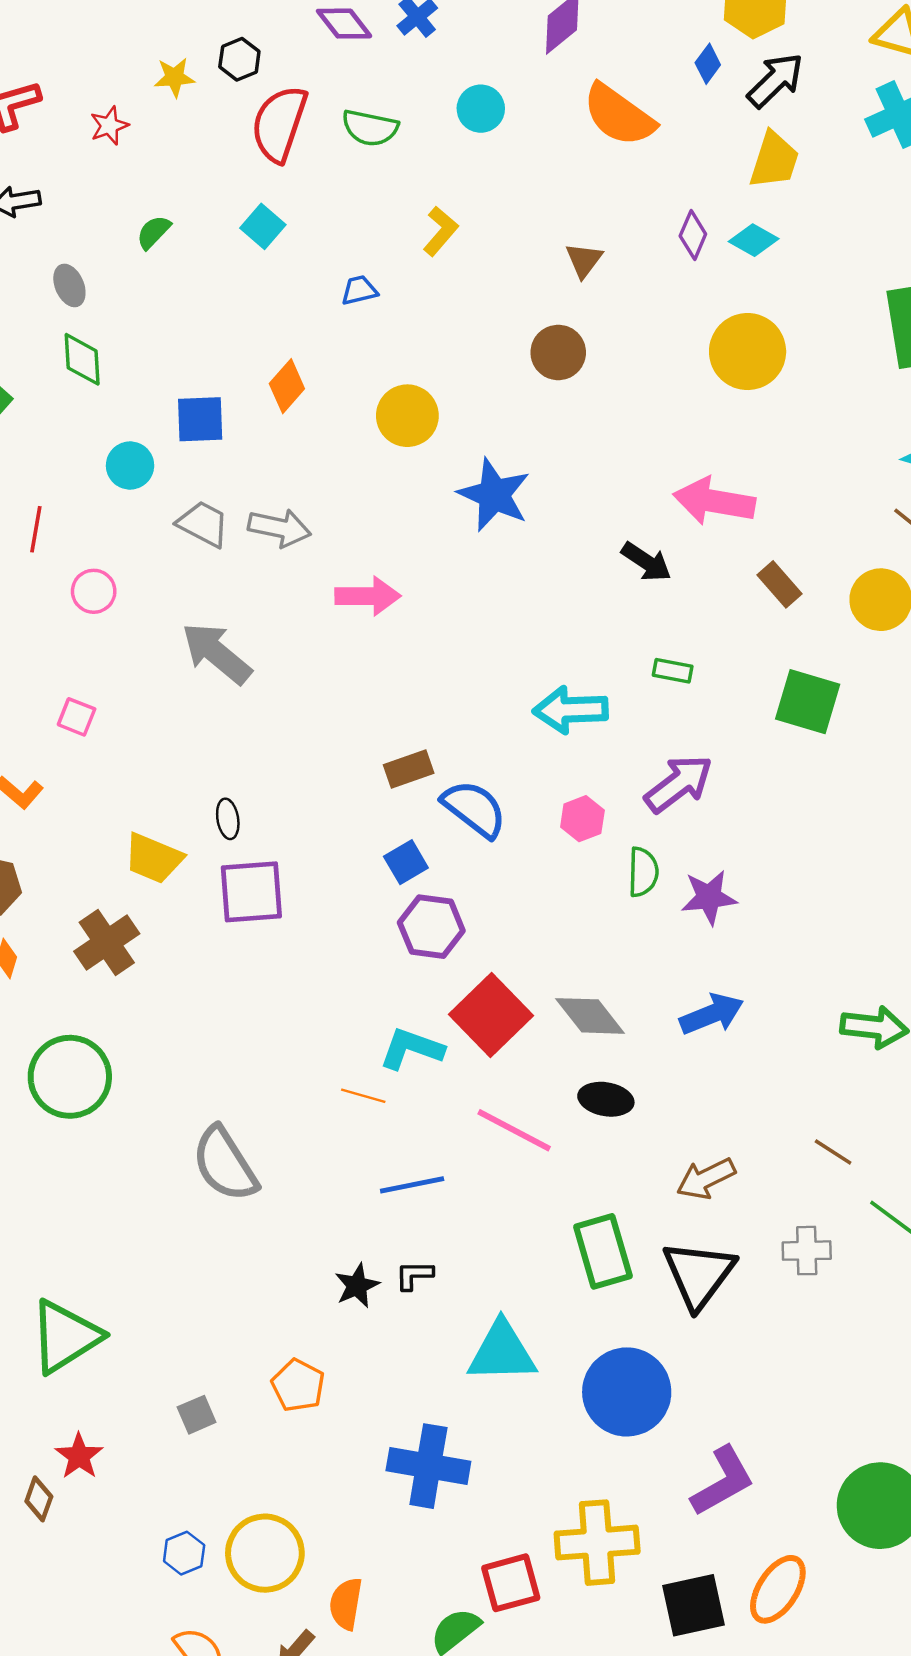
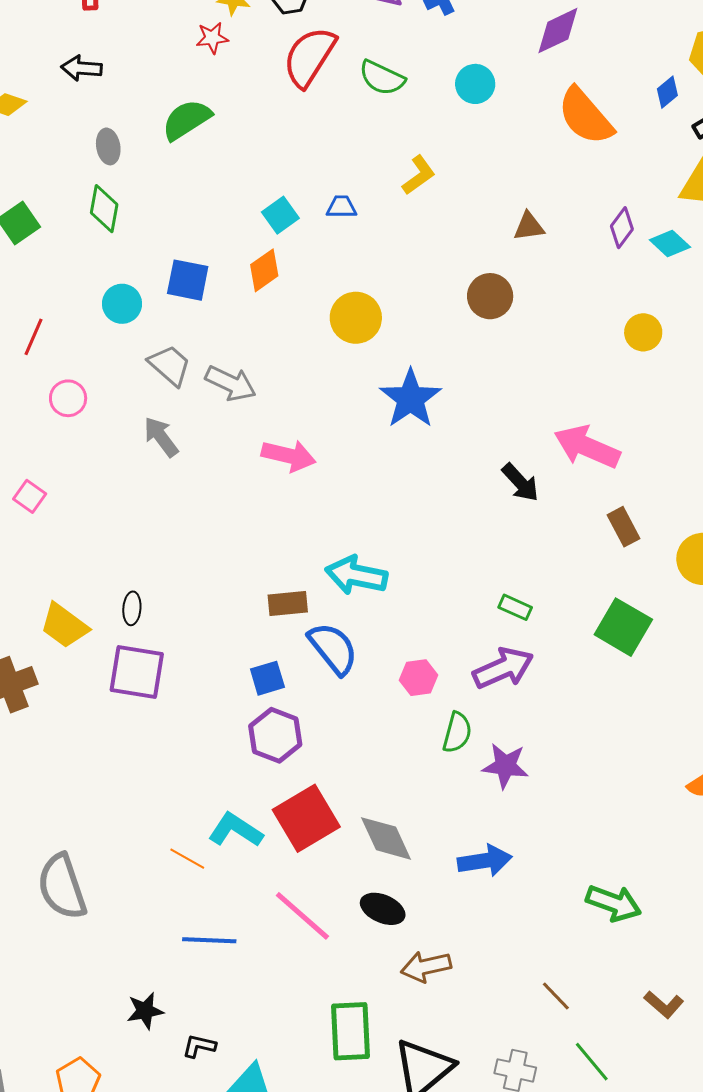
red star: (109, 126) -> (212, 38), moved
cyan square: (263, 226) -> (280, 215), moved
green semicircle: (154, 232) -> (187, 120), size x1.6
brown triangle: (584, 260) -> (529, 226), turned 32
yellow circle: (748, 352) -> (643, 332), size x0.6
gray arrow: (217, 653) -> (161, 437), moved, size x0.7
green rectangle: (673, 671) -> (515, 607), moved
cyan arrow: (571, 710) -> (356, 575), moved
brown arrow: (706, 1179) -> (426, 967), moved
black L-shape: (414, 1275) -> (199, 1046), moved

